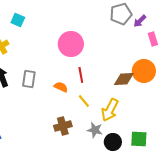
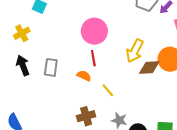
red line: (81, 75) -> (93, 58), moved
yellow arrow: (110, 110) -> (135, 51), moved

